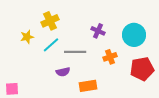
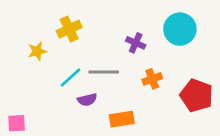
cyan circle: (134, 35) -> (180, 29), moved
cyan line: (51, 45) -> (71, 78), moved
red pentagon: (142, 69) -> (197, 96), turned 30

